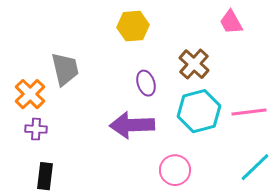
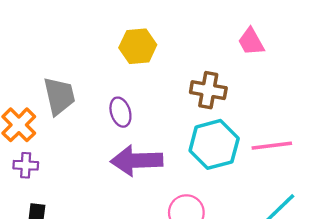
brown cross: (194, 64) -> (208, 90), turned -32
purple ellipse: (146, 83) -> (120, 112), moved

